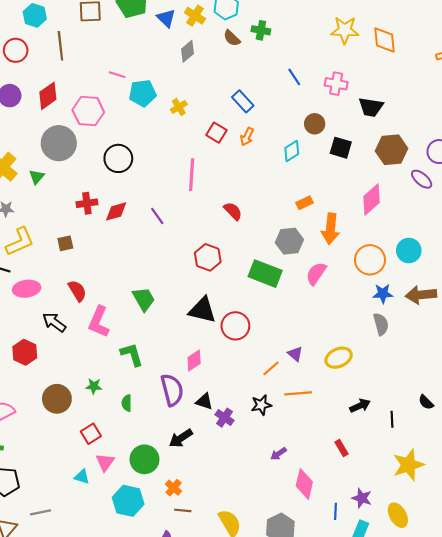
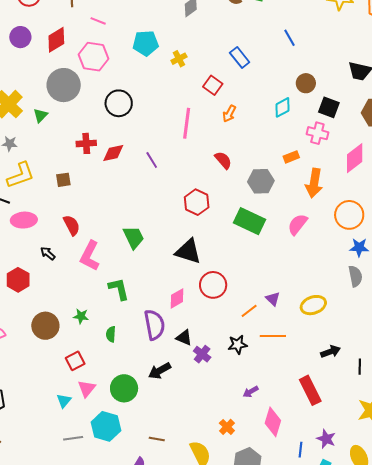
pink line: (117, 75) -> (98, 21), moved
pink cross: (336, 84) -> (317, 133), moved
orange arrow: (247, 137) -> (229, 114), moved
gray hexagon: (289, 241) -> (261, 181), moved
black arrow: (54, 322) -> (48, 253), size x0.7
red circle: (235, 326) -> (213, 285), moved
red rectangle: (341, 448) -> (310, 390), size x1.8
cyan triangle: (82, 477) -> (64, 401), turned 49
orange cross: (174, 488) -> (227, 427), moved
gray line: (40, 512) -> (73, 438), moved

